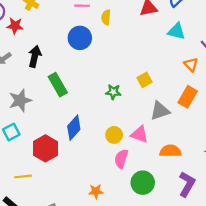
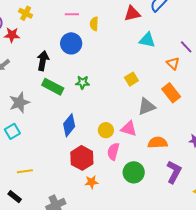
cyan triangle: (177, 31) -> (147, 40), moved
black arrow: (35, 56) -> (43, 61), moved
green rectangle: (58, 85) -> (53, 87), turned -30
green star: (113, 92) -> (83, 82), moved
orange rectangle: (188, 97) -> (171, 93), turned -66
red hexagon: (45, 148) -> (82, 158), moved

